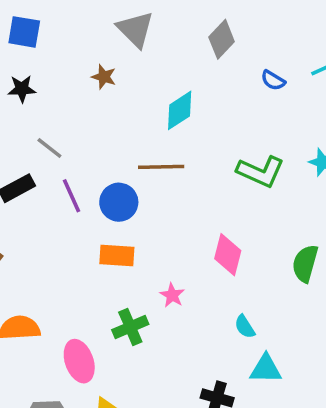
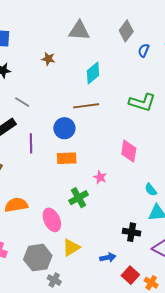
gray triangle: (135, 29) -> (79, 31), moved, turned -35
gray diamond: (222, 39) -> (126, 31), moved
blue semicircle: (273, 80) -> (144, 50), turned 88
purple line: (71, 196) -> (31, 143), moved, turned 30
cyan semicircle: (245, 327) -> (151, 190), moved

